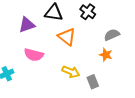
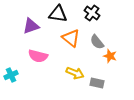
gray semicircle: (112, 35) -> (97, 42), moved, turned -105
gray rectangle: (93, 82) -> (97, 83), turned -56

